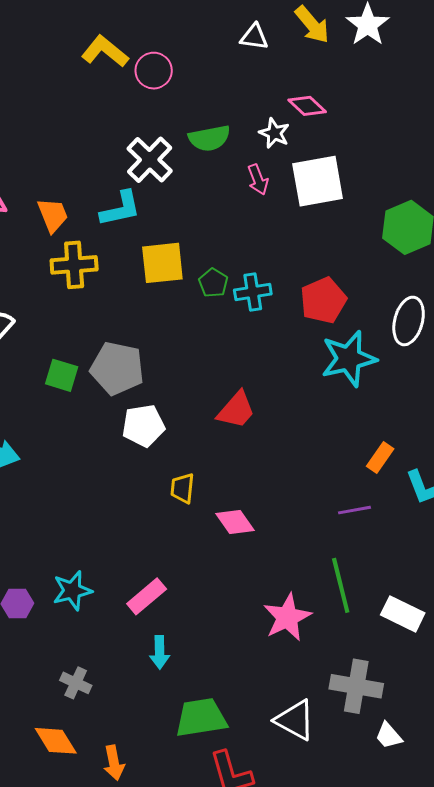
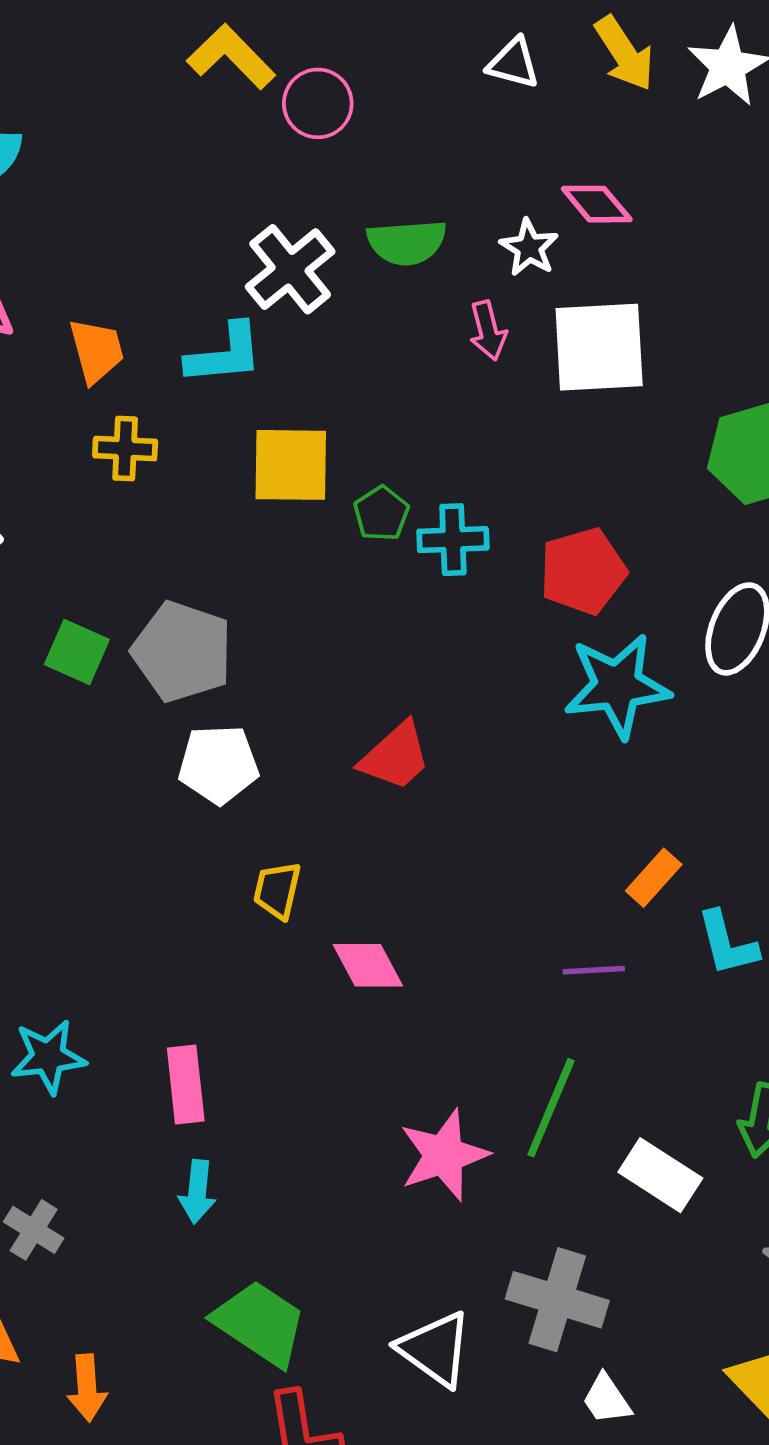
yellow cross: (74, 265) -> (125, 449), size x0.7
green line: (341, 585) -> (551, 1108), turned 30
pink rectangle: (147, 596) -> (186, 1085), turned -63
green trapezoid: (201, 718) -> (260, 1323), turned 36

